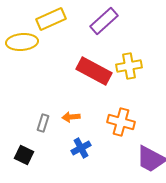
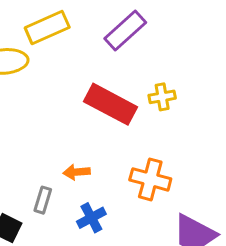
yellow cross: (129, 66) -> (162, 97), size x0.7
gray rectangle: (43, 123) -> (43, 200), moved

